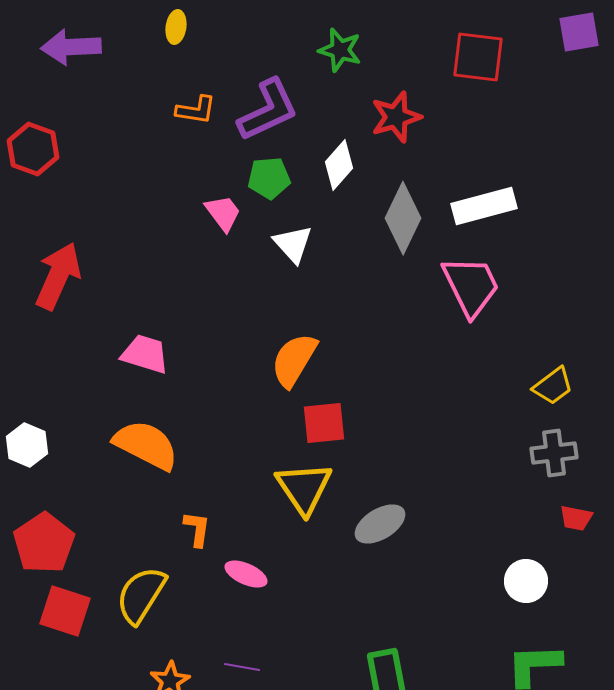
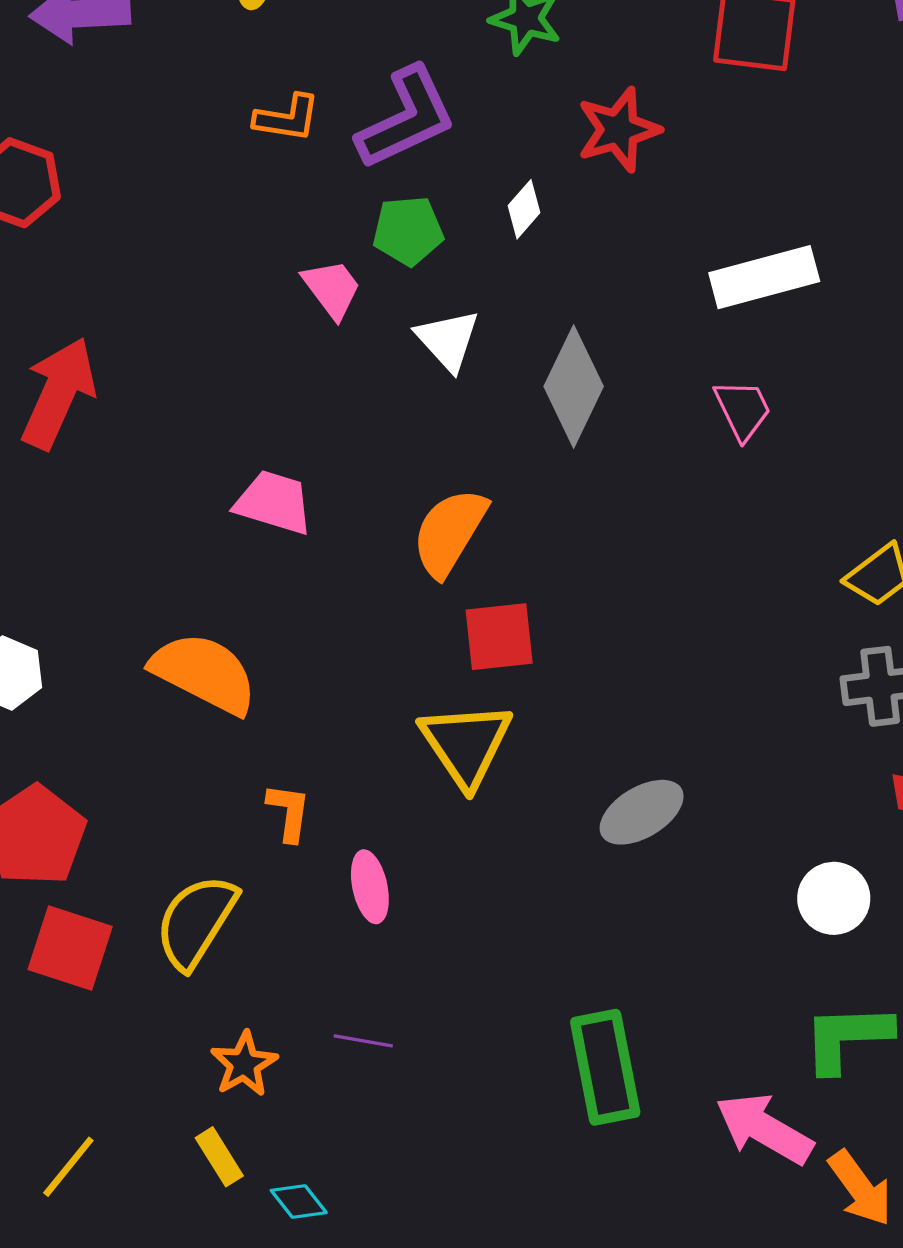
white diamond: (339, 165) -> (524, 209), size x0.7
gray diamond: (403, 218) -> (574, 386), moved
pink trapezoid: (471, 286) -> (743, 410), size x0.6
pink trapezoid: (145, 354) -> (274, 502), moved
gray ellipse: (380, 524) -> (642, 812), moved
pink ellipse: (246, 574) -> (370, 887), turned 54

